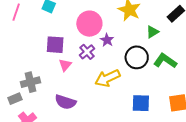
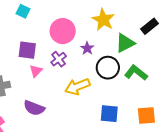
green triangle: (152, 32) -> (125, 43), size x1.5
purple star: (107, 40) -> (87, 48), moved

